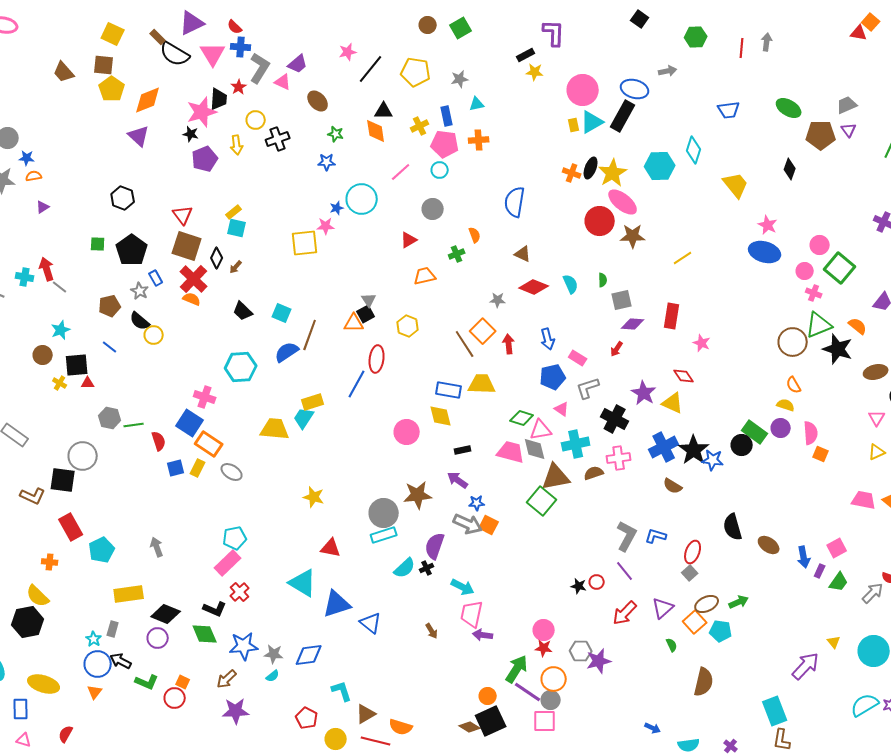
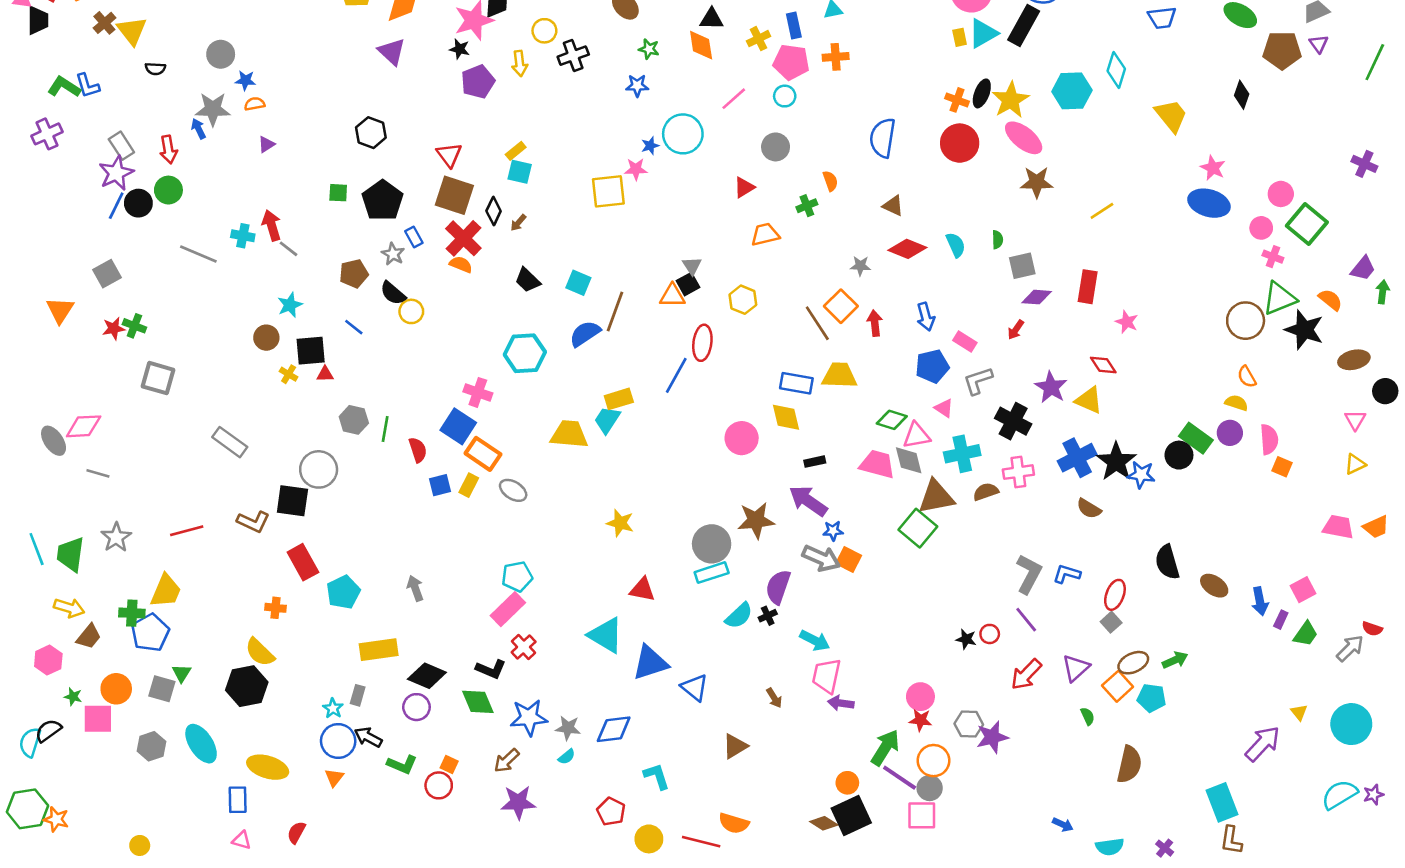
red circle: (600, 221) -> (960, 143), moved
green line: (134, 425) -> (385, 429), turned -72
purple arrow: (458, 480) -> (808, 501), size x1.4
brown triangle: (366, 714) -> (735, 746), moved

